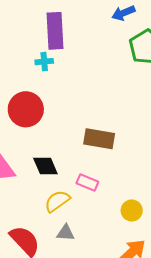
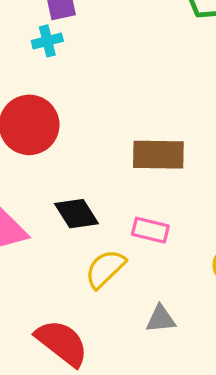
gray triangle: (66, 233) -> (161, 319), moved

